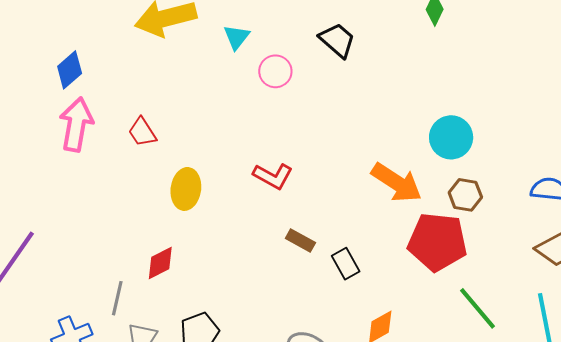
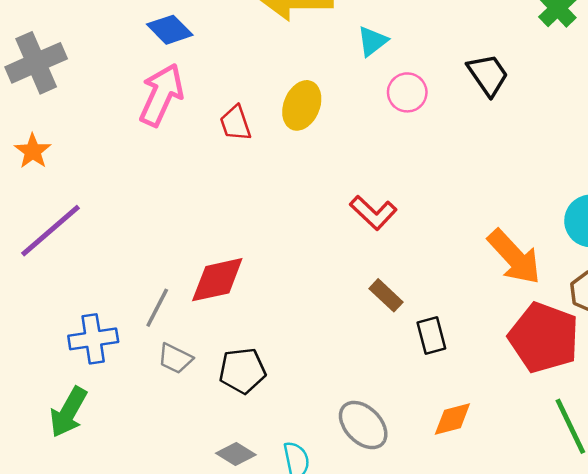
blue diamond: (70, 70) -> (170, 30), turned 72
yellow ellipse: (186, 189) -> (302, 105), moved
red diamond: (160, 263) -> (217, 280), size x1.4

